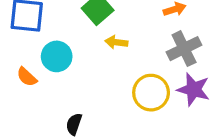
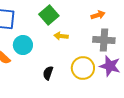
gray cross: (184, 49) -> (104, 40), turned 30
black semicircle: (74, 124) -> (48, 73), moved

